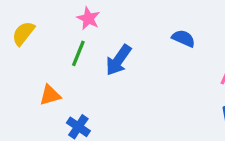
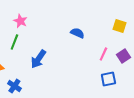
blue arrow: (118, 60) -> (38, 59), moved

